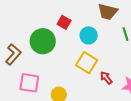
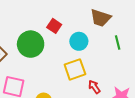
yellow square: (87, 63) -> (75, 69), turned 35

